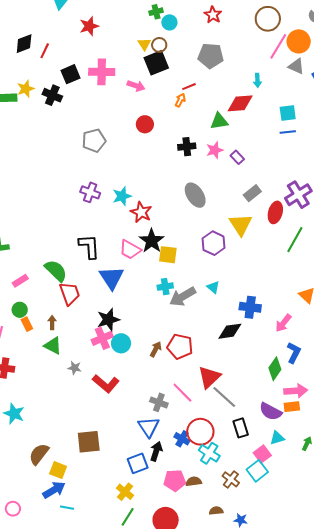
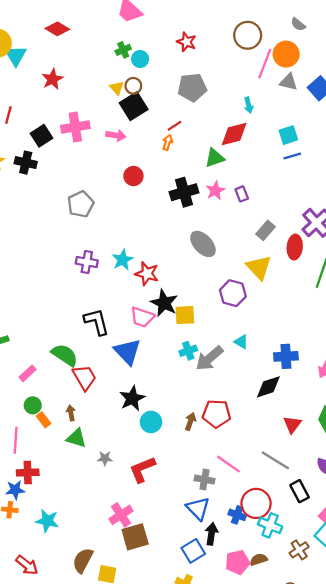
black cross: (187, 147) -> (184, 192), size x1.4
purple rectangle: (237, 157) -> (242, 194), turned 32
pink cross: (102, 338) -> (121, 515), moved
red triangle: (209, 377) -> (292, 424), moved, size x0.7
red L-shape: (106, 384) -> (142, 469), turned 128
brown cross: (231, 479) -> (299, 550), turned 30

